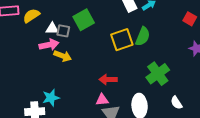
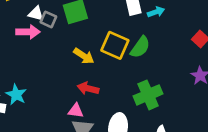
yellow square: (122, 40) -> (115, 45), turned 30
yellow arrow: (63, 56) -> (84, 56), moved
cyan star: (51, 98) -> (16, 95), turned 30

